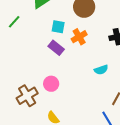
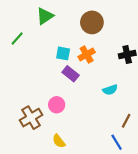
cyan square: (58, 27) -> (63, 53), moved
purple rectangle: (56, 48) -> (71, 74), moved

